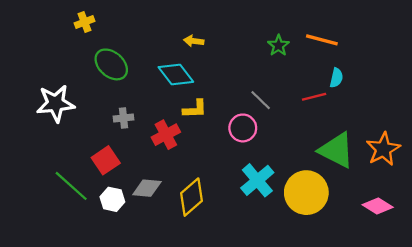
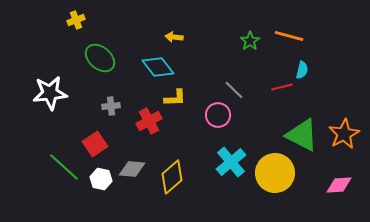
pink diamond: (378, 206) -> (339, 185), turned -36

